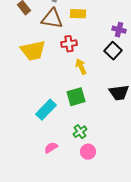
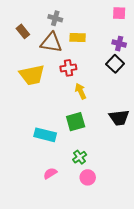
purple cross: (119, 30) -> (119, 44), moved
black square: (113, 51) -> (115, 64), moved
cyan rectangle: (46, 110) -> (45, 135), turned 60

